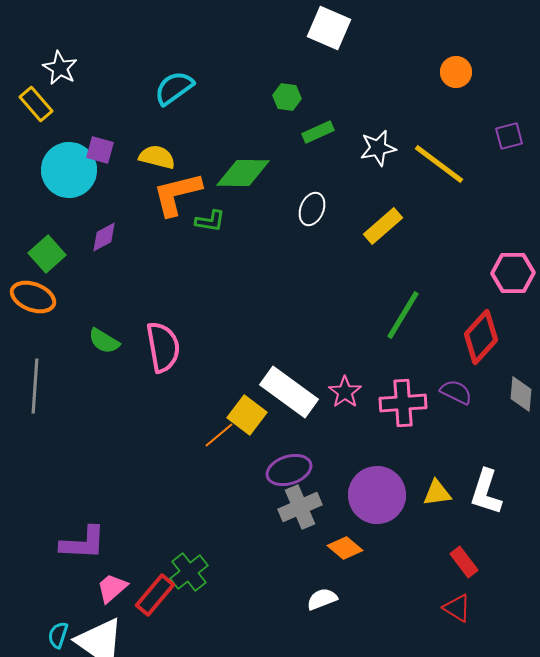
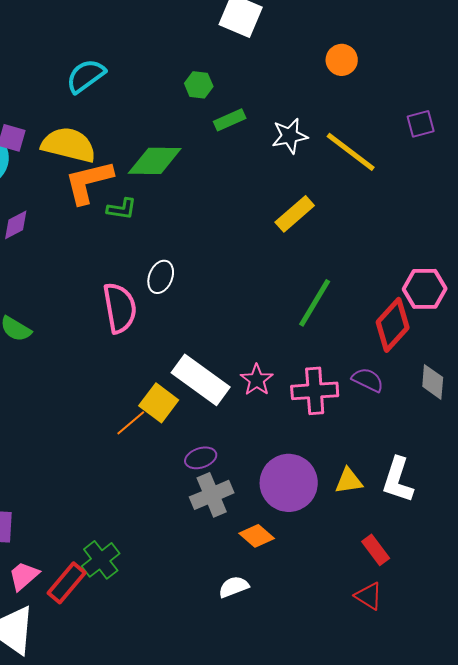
orange circle: (456, 72) -> (342, 60), moved
yellow semicircle: (157, 157) -> (69, 145), size x1.5
white ellipse: (312, 209) -> (161, 277), moved
pink hexagon: (513, 273) -> (425, 289), moved
pink semicircle: (163, 347) -> (120, 308), moved
purple ellipse: (289, 470) -> (201, 458), size x0.7

